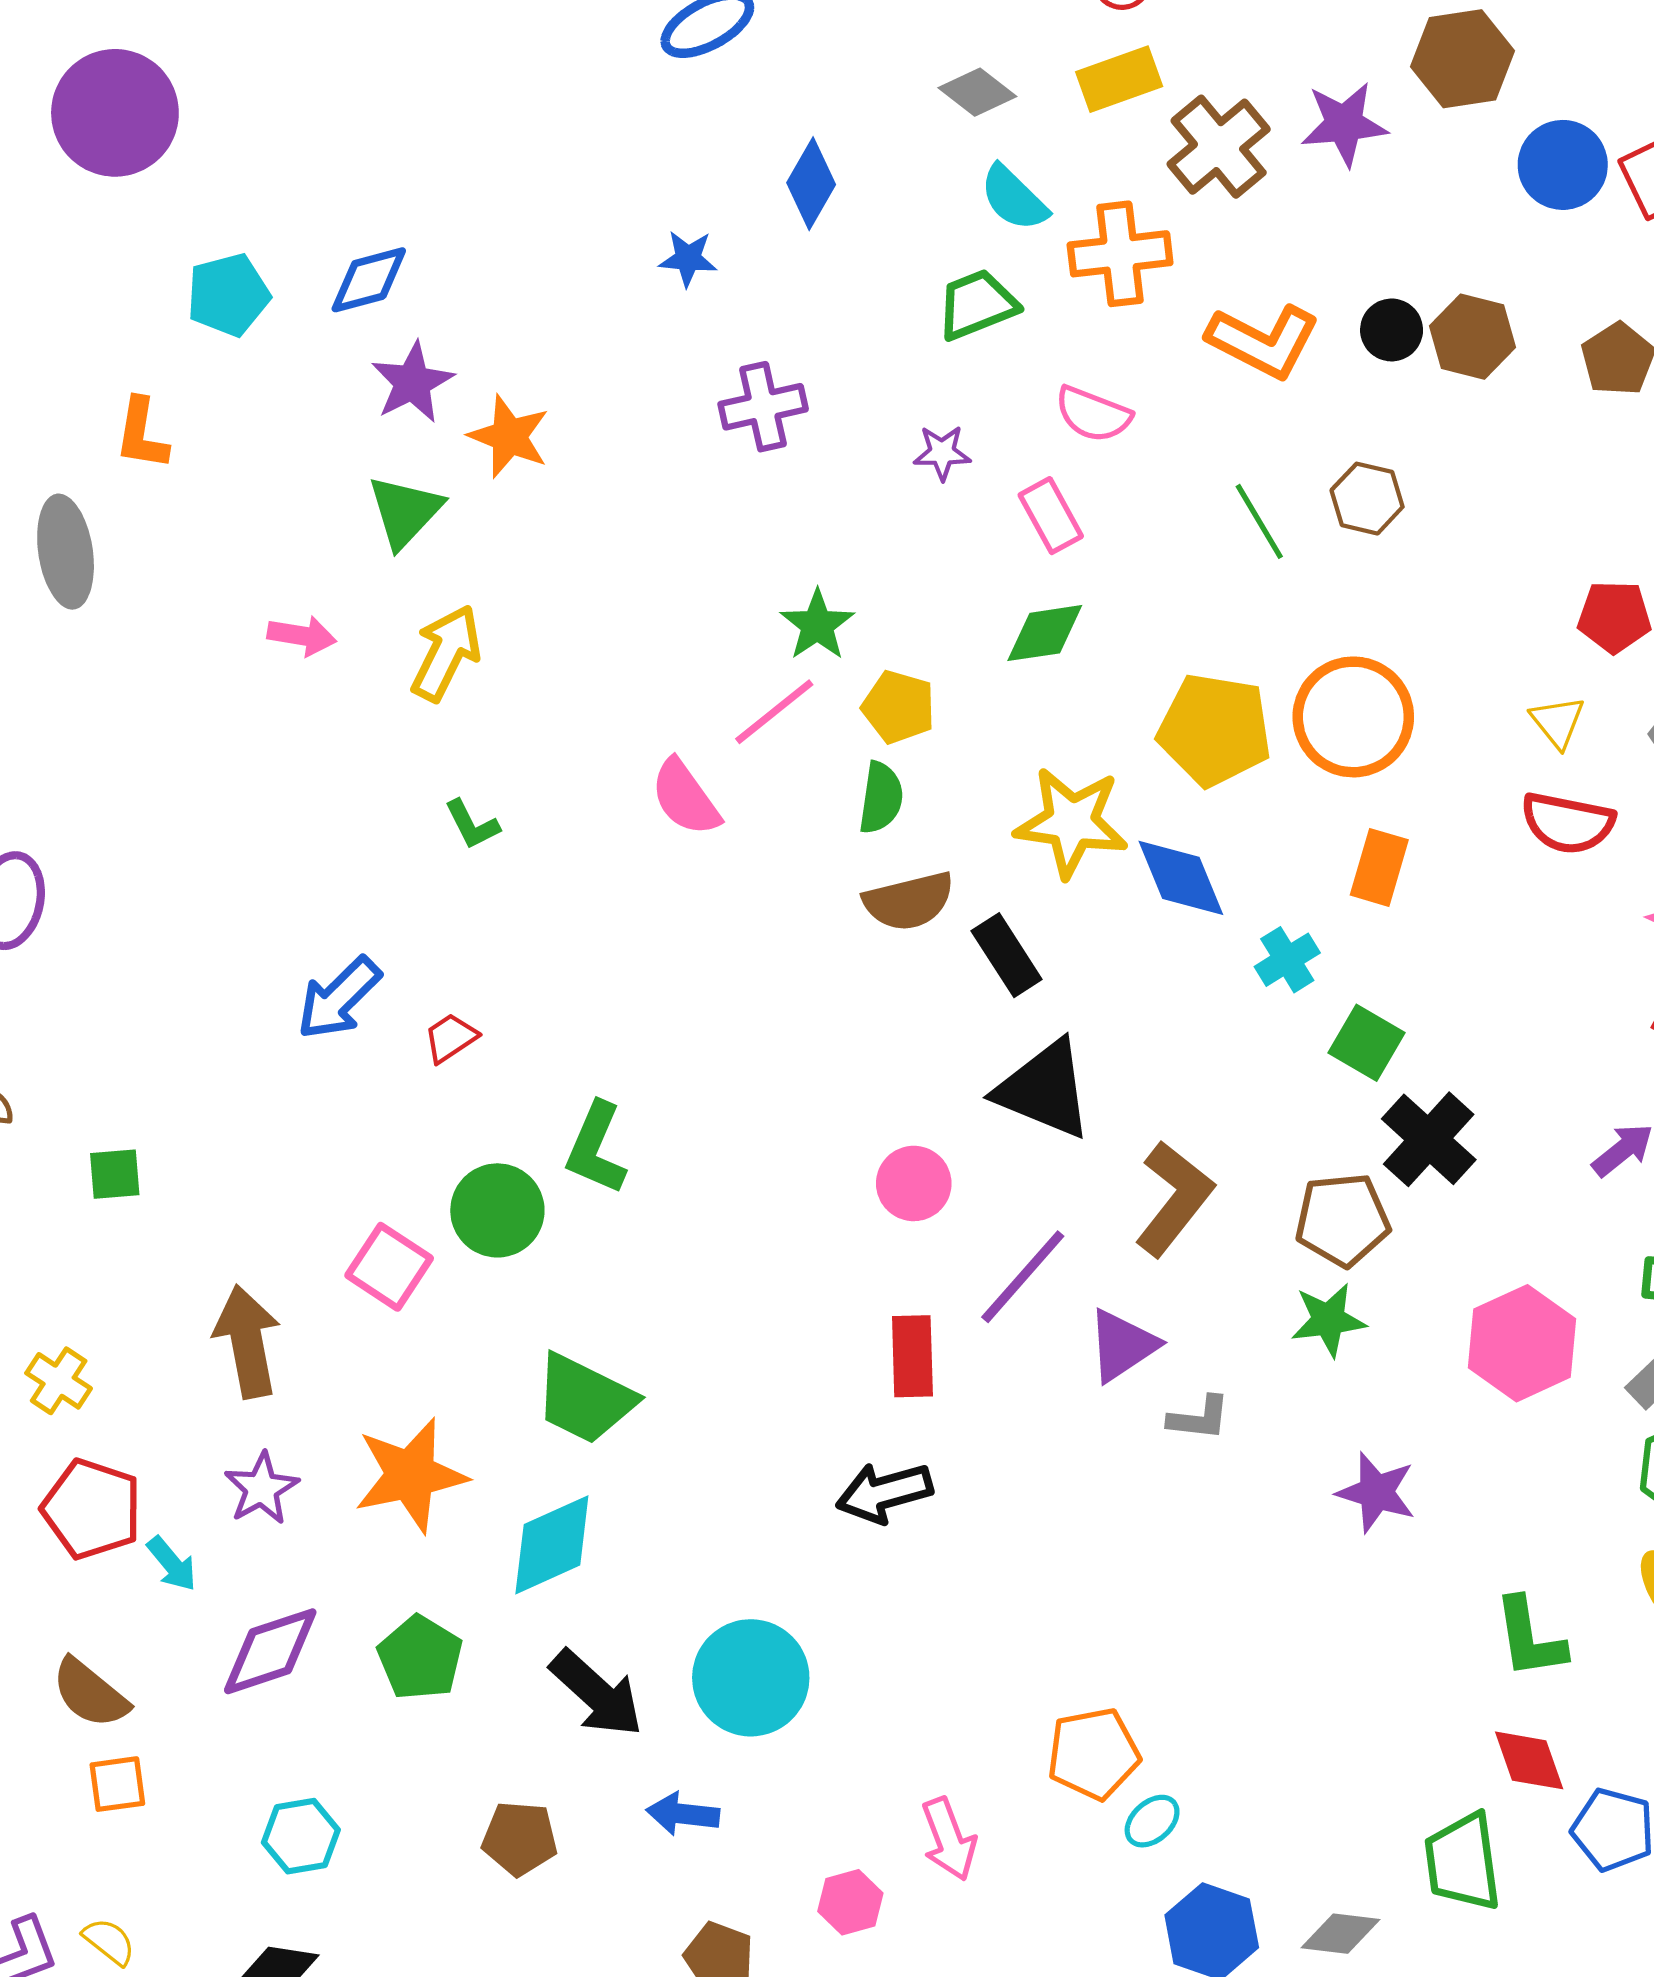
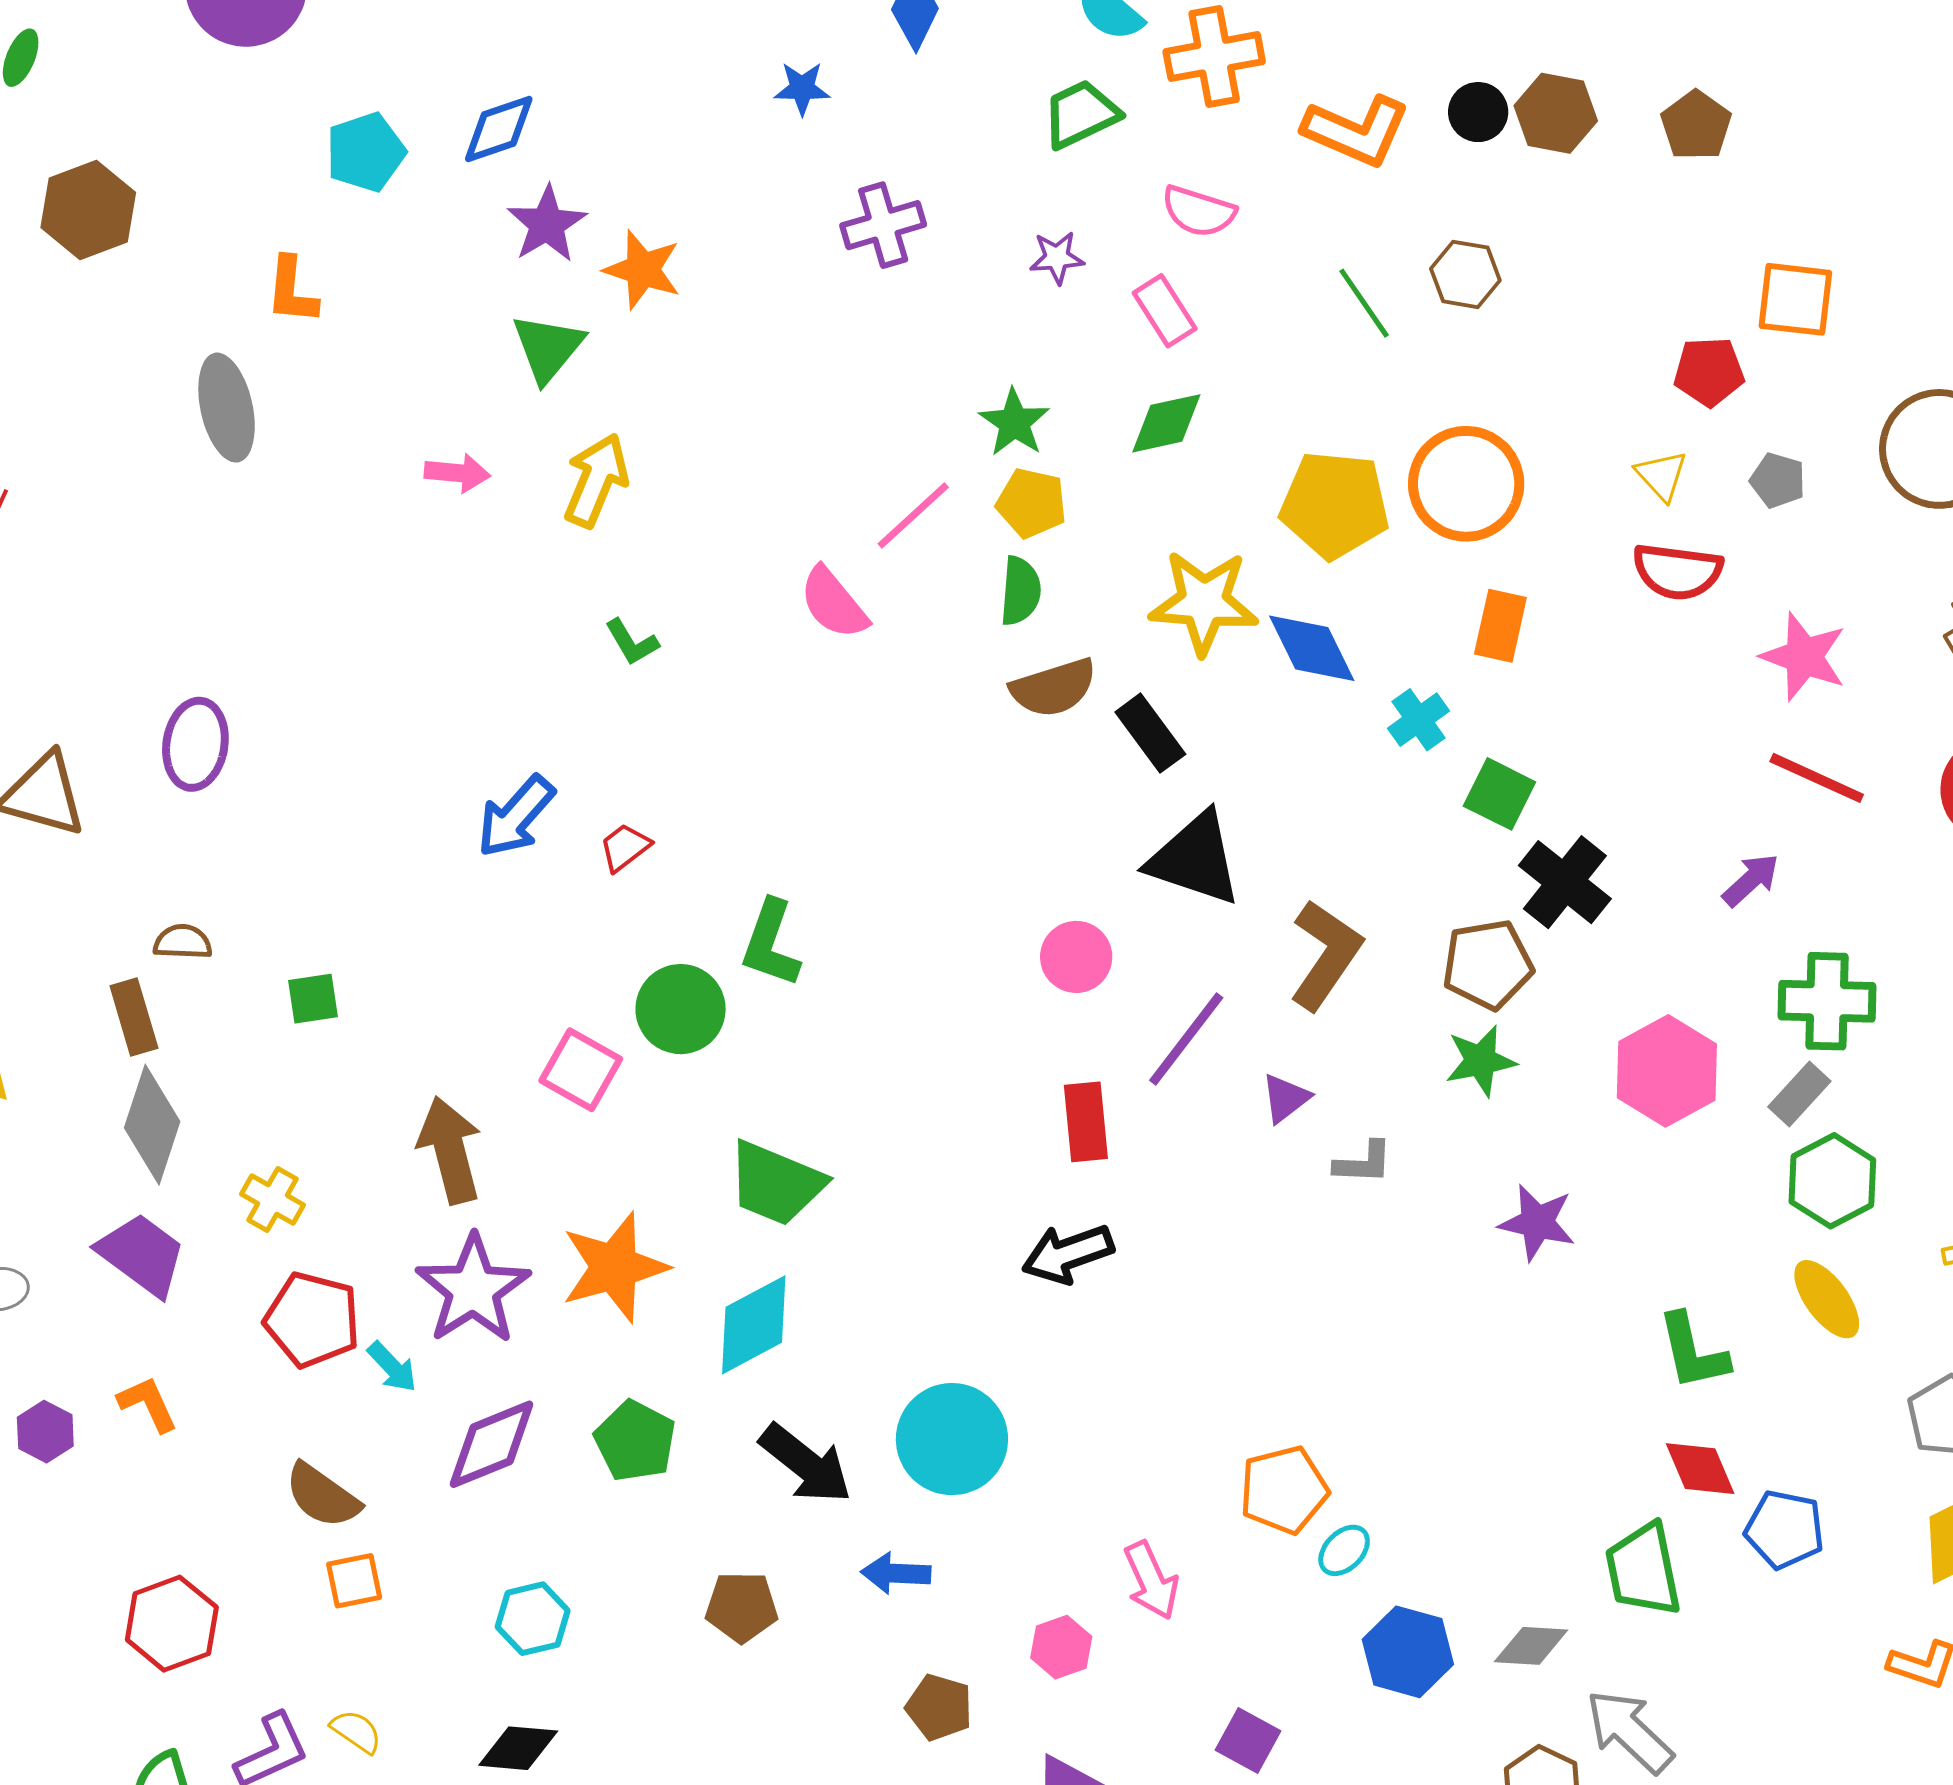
green star: (817, 625) -> (1014, 423), moved
purple triangle: (1122, 1345) -> (1286, 1098), size x0.7
purple star: (261, 1488) -> (473, 1289), size x1.6

